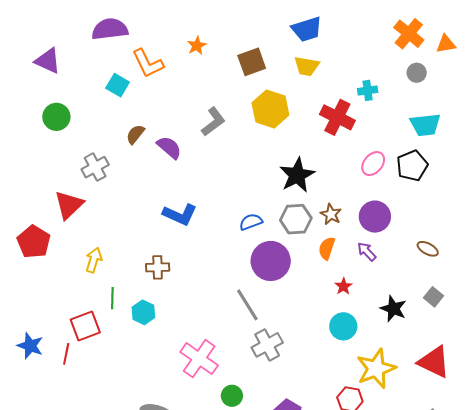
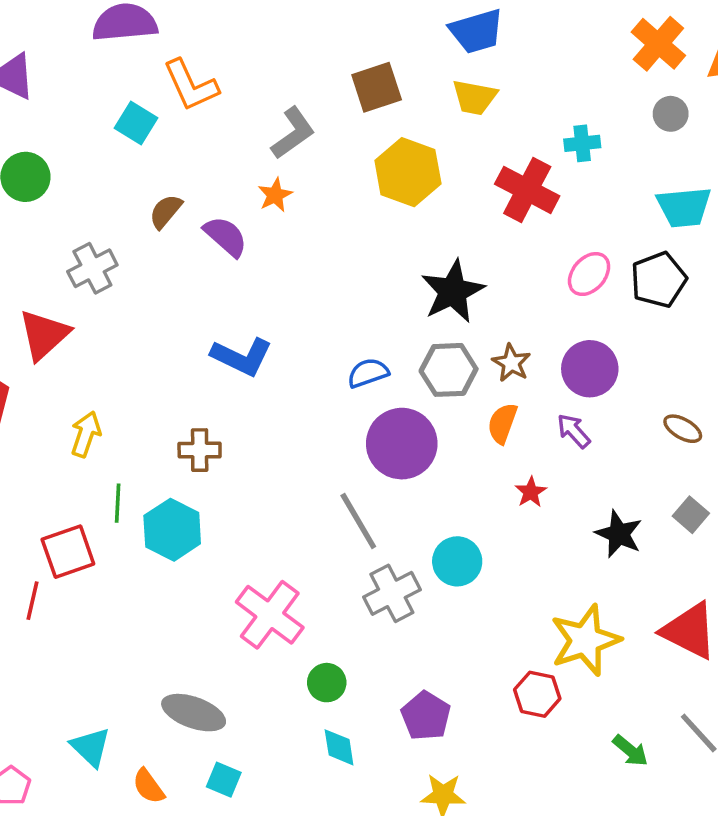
orange star: (197, 46) -> (275, 195), moved
gray L-shape: (213, 122) -> (293, 133), moved
cyan hexagon: (143, 312) -> (172, 530), size x1.4
cyan circle: (343, 326) -> (457, 561), moved

